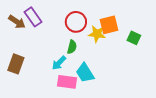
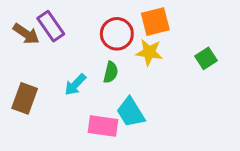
orange square: (109, 25) -> (155, 22), moved
green square: (134, 38) -> (206, 58), turned 32
cyan arrow: (59, 63) -> (75, 85), moved

